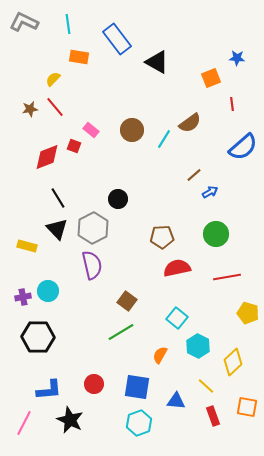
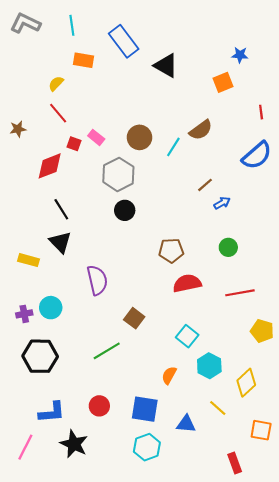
blue star: (237, 58) -> (240, 55), moved
red line: (232, 104) -> (261, 112), moved
brown star: (30, 109) -> (18, 129), moved
red square: (74, 146) -> (74, 144), moved
gray hexagon: (93, 228) -> (118, 174), moved
green circle: (216, 234) -> (228, 247), size x0.7
green line: (121, 332) -> (107, 351), moved
red rectangle: (213, 416) -> (235, 463), moved

